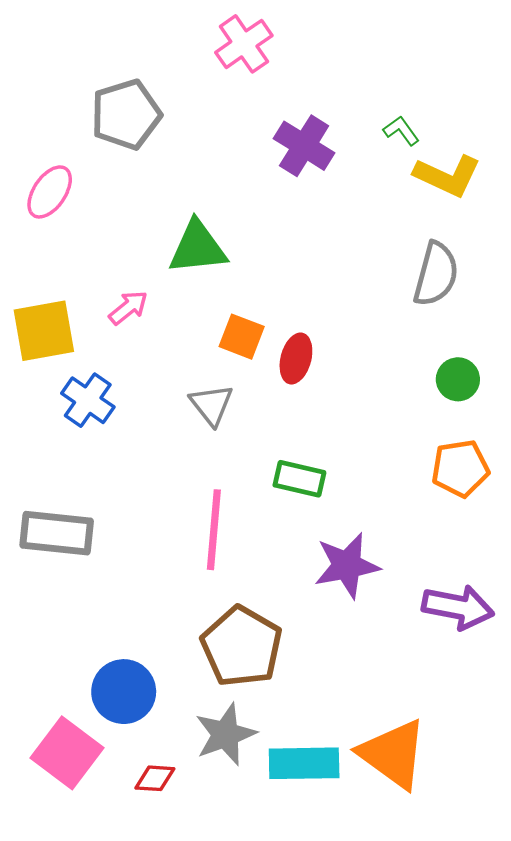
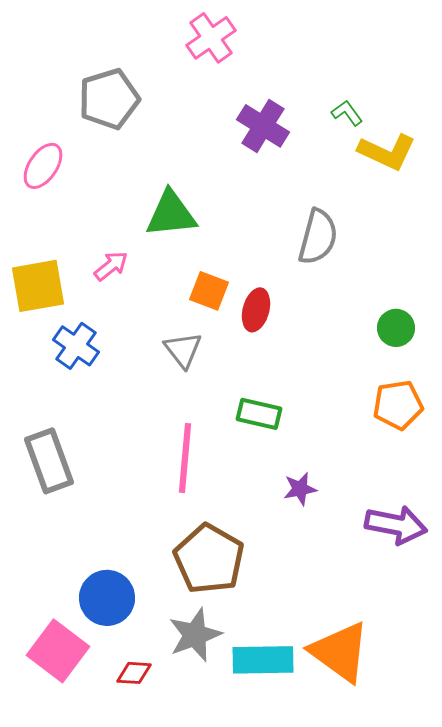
gray semicircle: (436, 274) -> (318, 237), moved
gray rectangle: (57, 533) -> (49, 461), turned 64
purple star: (347, 566) -> (300, 489), size x0.6

